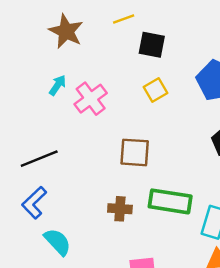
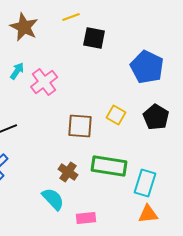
yellow square: (155, 90) -> (116, 115), moved, turned -30
brown cross: (120, 209) -> (68, 172), turned 30
cyan semicircle: (58, 242) -> (53, 199), moved

